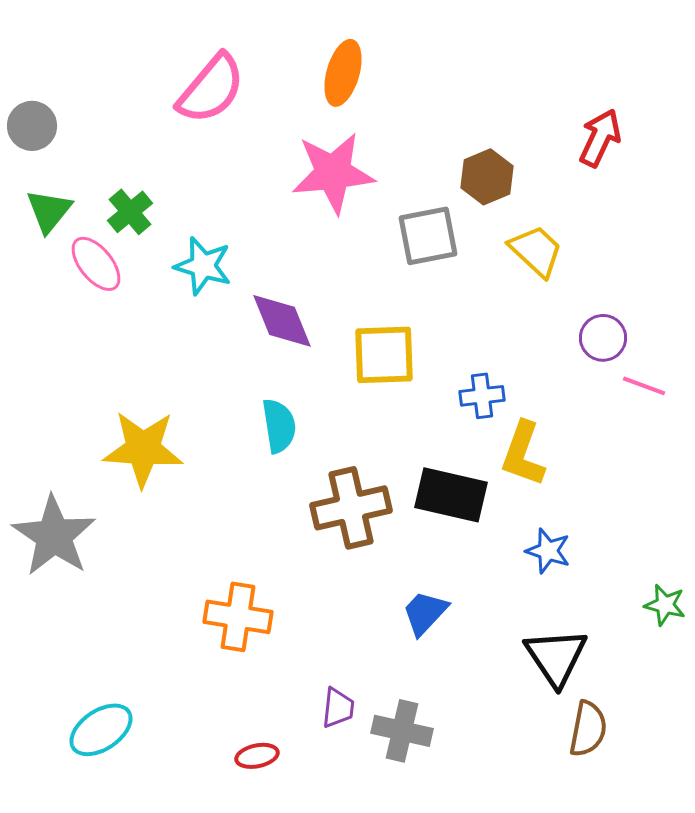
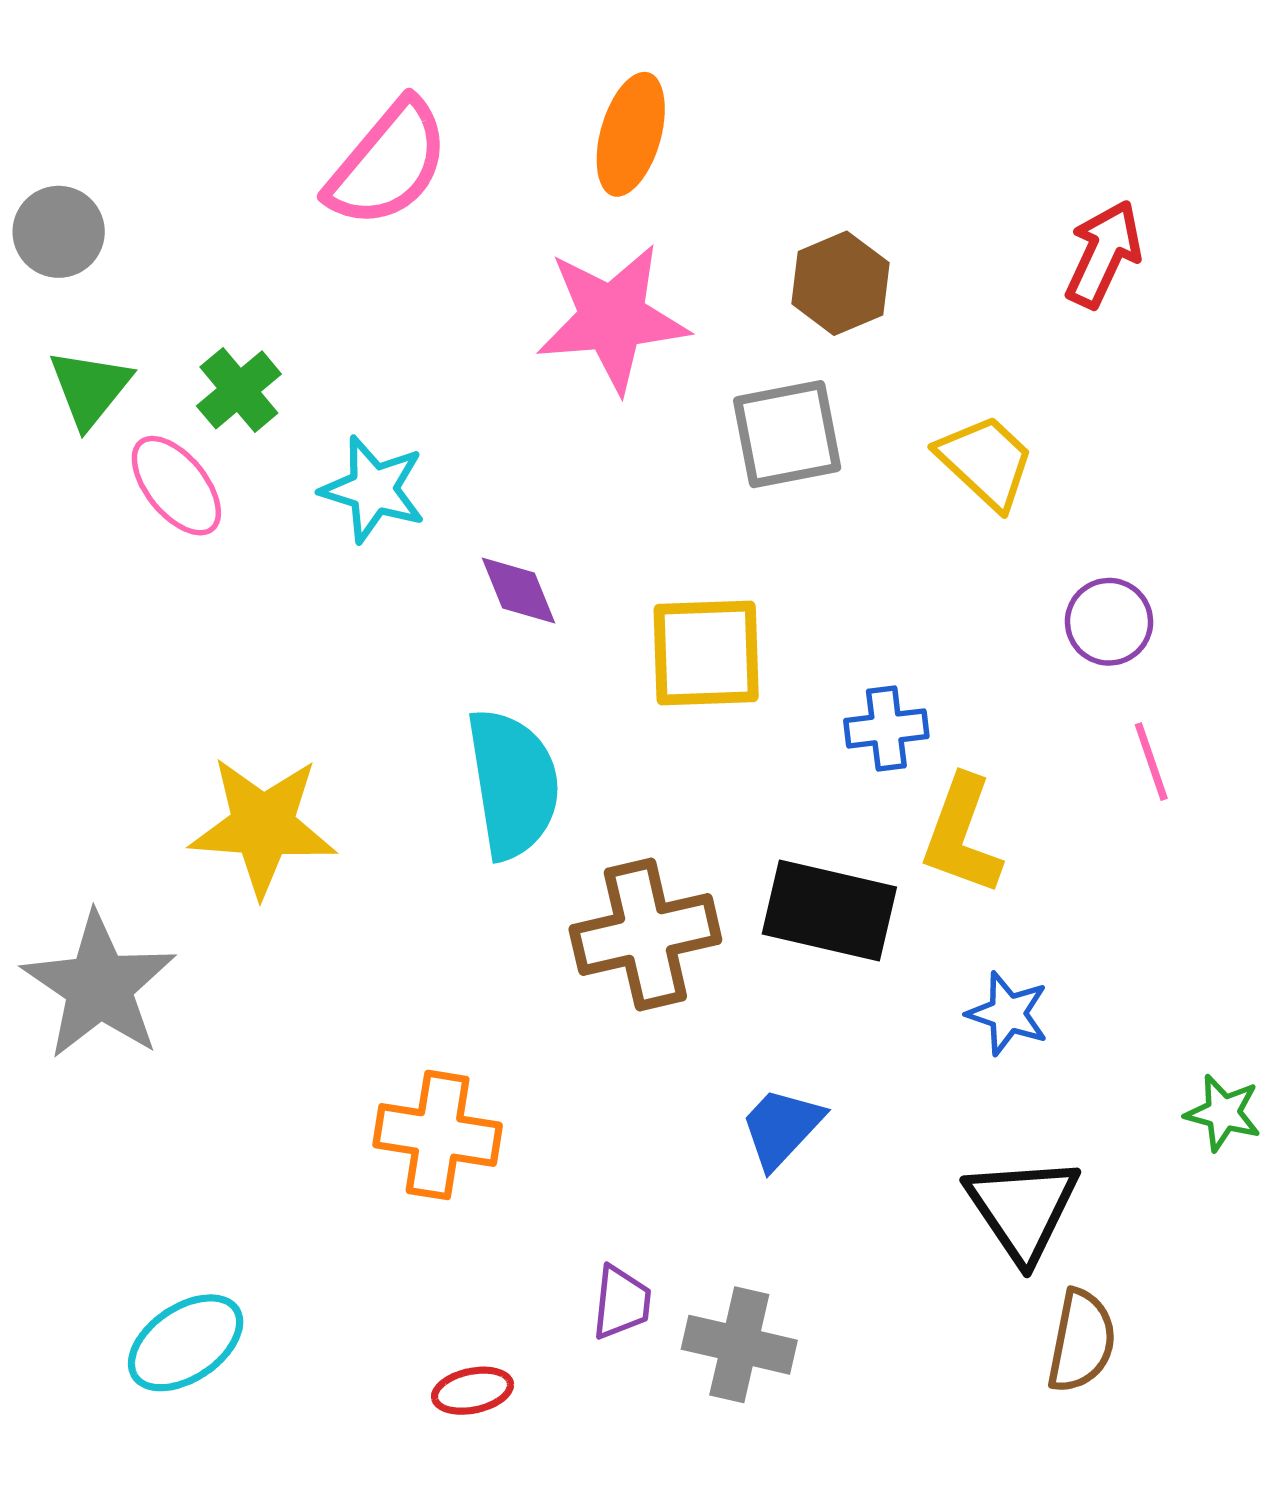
brown hexagon: (487, 177) -> (840, 283), moved
purple diamond: (282, 321) -> (519, 590), size x0.7
pink line: (644, 386) -> (1151, 762), moved, turned 51
cyan semicircle: (279, 426) -> (513, 784), size x1.5

